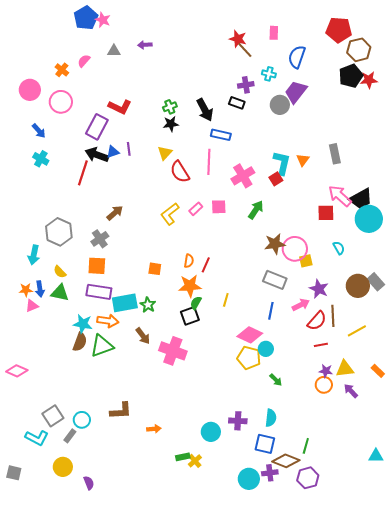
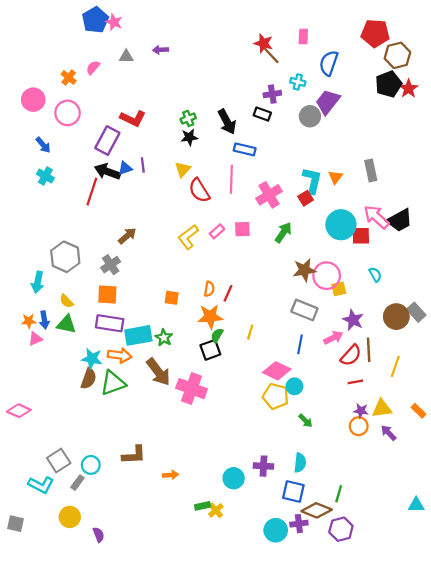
red star: (369, 80) -> (408, 89), turned -30
cyan circle: (369, 219) -> (341, 225), moved
yellow line: (357, 331) -> (395, 366), turned -42
brown arrow: (143, 336) -> (158, 372), size x1.5

